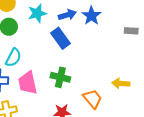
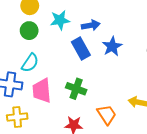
blue star: (91, 16) -> (112, 46), moved

